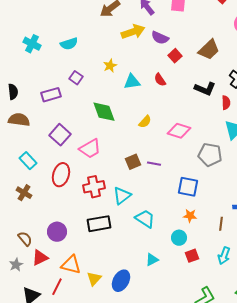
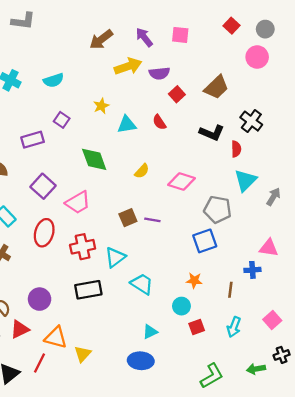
purple semicircle: (160, 38) -> (159, 73), turned -30
blue square: (188, 187) -> (205, 241), moved, turned -30
blue ellipse: (121, 281) -> (141, 361), moved, turned 65

